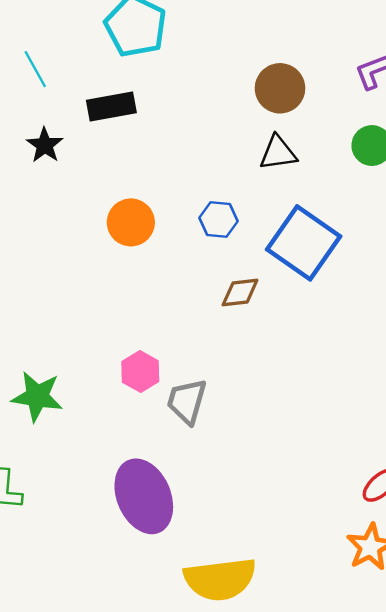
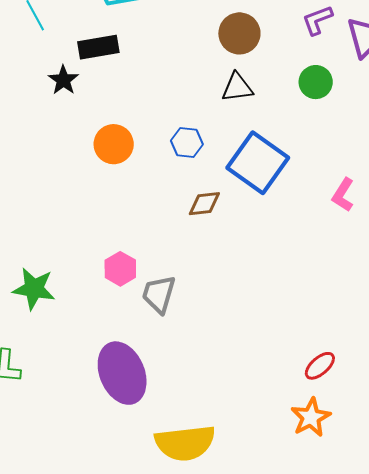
black star: (45, 145) -> (63, 80), moved

